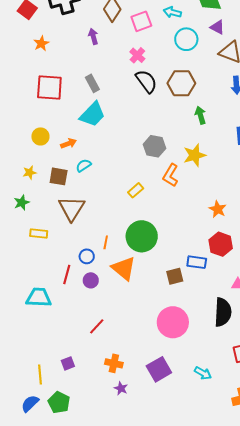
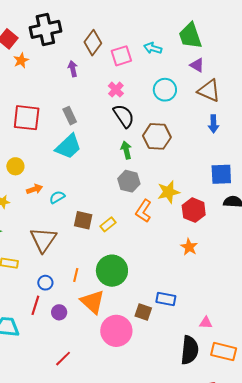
cyan circle: (186, 39) -> (165, 90), moved
orange star: (41, 43) -> (21, 60), moved
brown hexagon: (181, 83) -> (157, 136), moved
green arrow: (200, 115) -> (126, 150), moved
orange arrow: (69, 143) -> (34, 189), moved
brown square: (59, 176) -> (83, 220), moved
red hexagon: (221, 244) -> (194, 210), moved
blue circle: (87, 256) -> (45, 283), moved
brown square: (175, 276) -> (143, 312), turned 30
pink circle: (173, 322) -> (116, 331), moved

